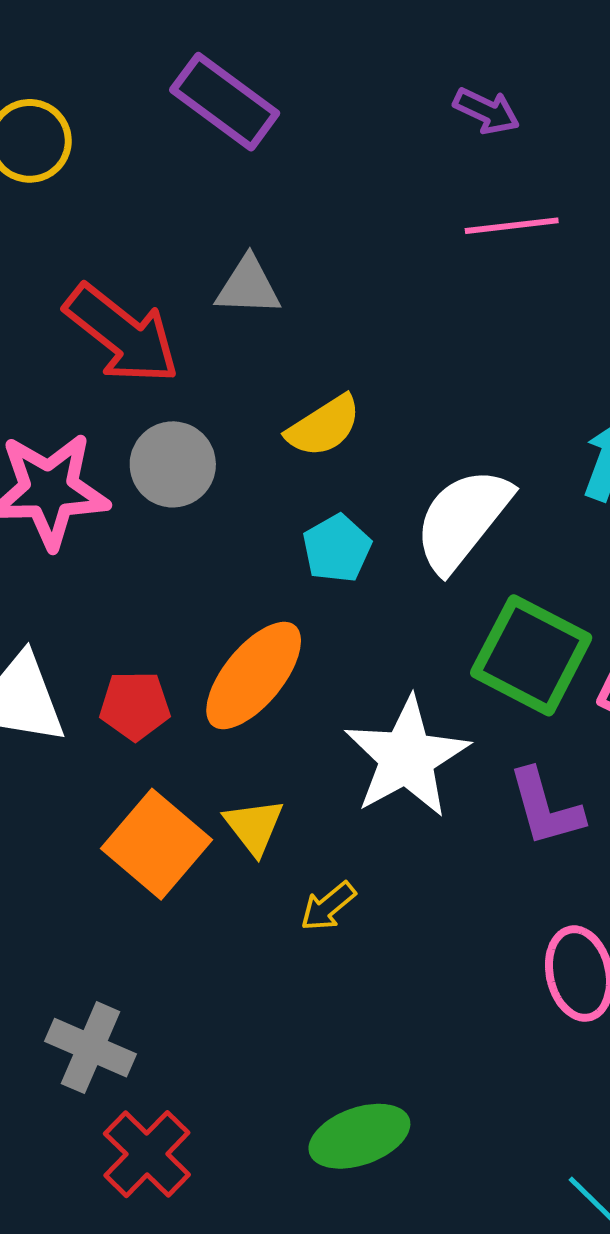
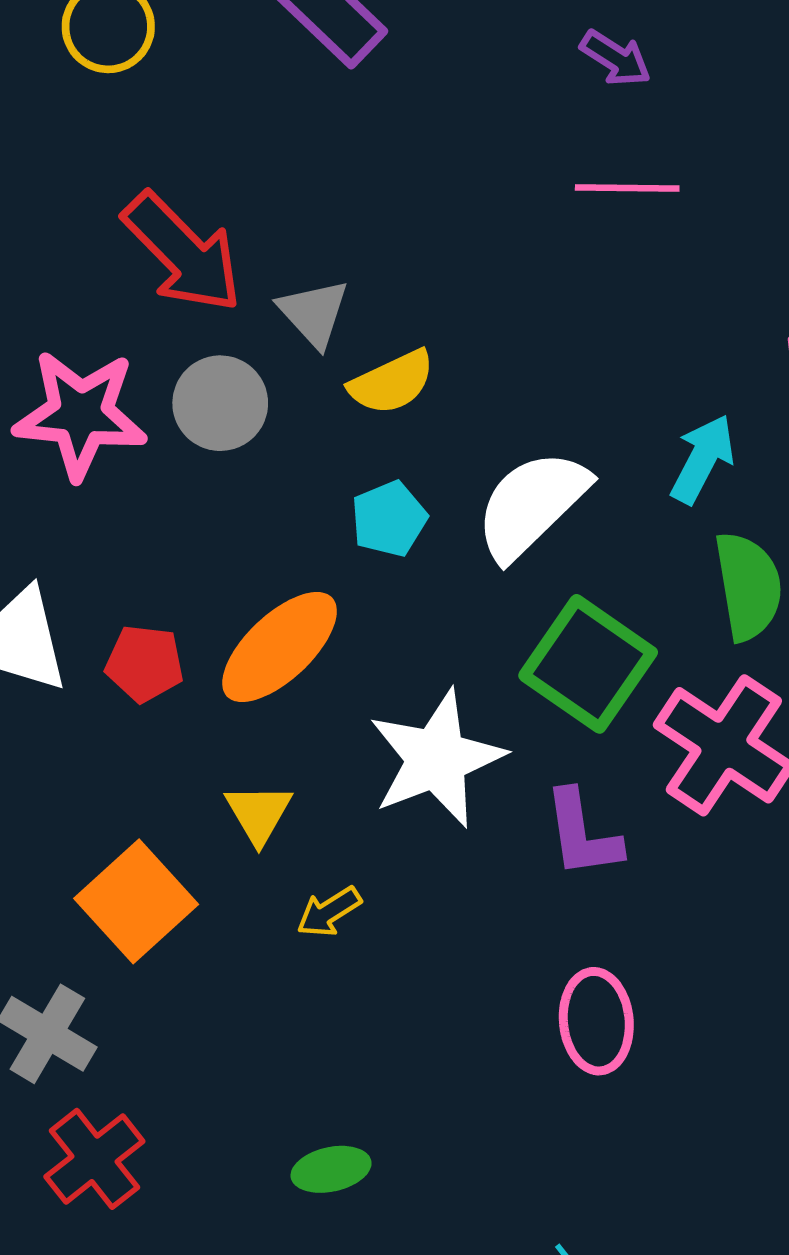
gray triangle: (248, 286) -> (314, 313), moved, turned 38
orange square: (156, 844) -> (136, 901), moved
green ellipse: (359, 1136) -> (331, 1169), size x0.7

